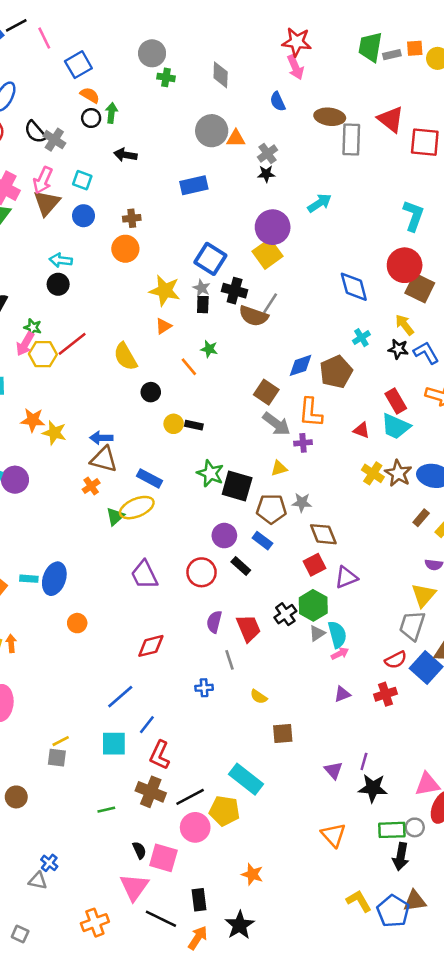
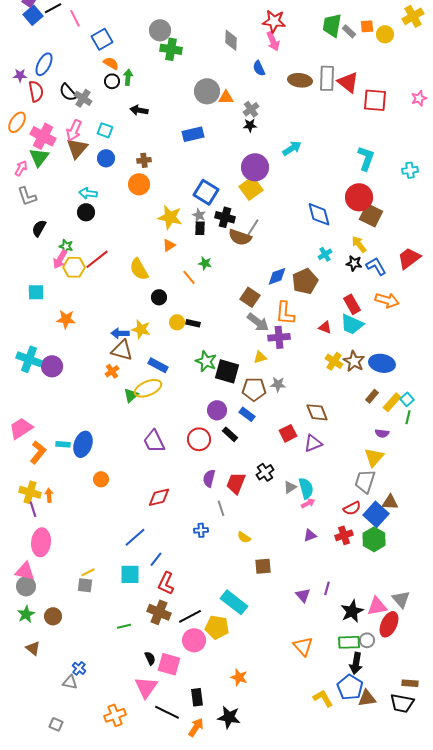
gray rectangle: (392, 55) -> (349, 31), turned 56
gray diamond: (221, 75) -> (231, 40), moved
green cross: (166, 77) -> (171, 49), size x1.5
gray rectangle: (351, 140) -> (327, 78), moved
yellow star: (54, 433) -> (141, 329), moved
purple cross: (303, 443) -> (279, 337), size x1.5
brown diamond: (323, 534) -> (317, 412), moved
green hexagon: (313, 605) -> (374, 539), moved
red trapezoid: (248, 628) -> (236, 483), turned -135
black star: (373, 788) -> (352, 611), moved, turned -30
blue pentagon: (393, 911) -> (350, 687), moved
black star: (240, 925) -> (229, 717), turned -30

